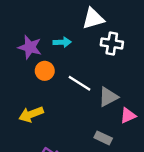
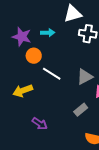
white line: (80, 83) -> (52, 74), moved
gray rectangle: (103, 138) -> (81, 110), turned -64

